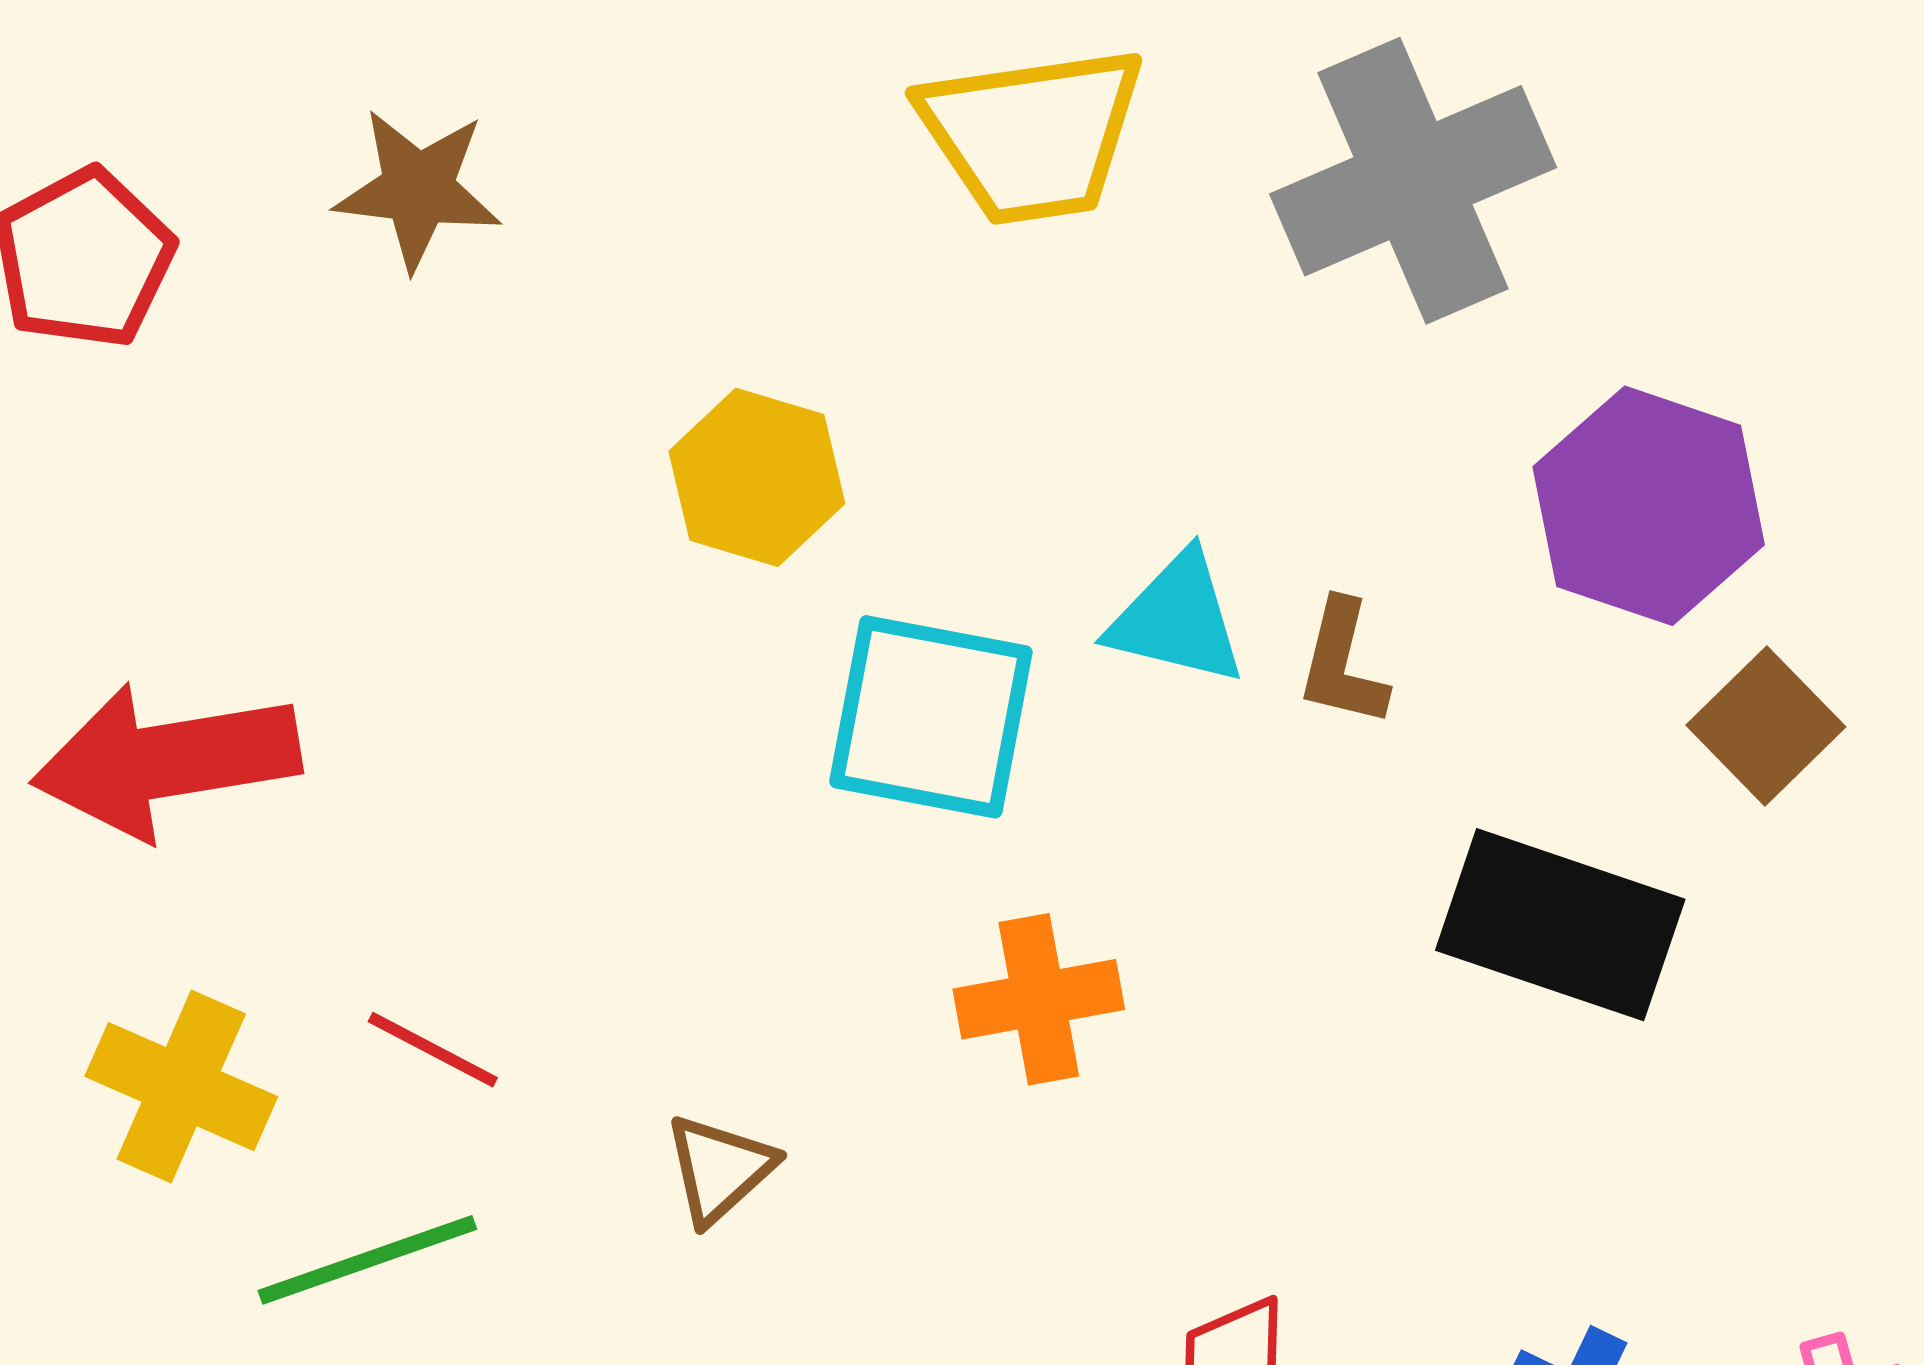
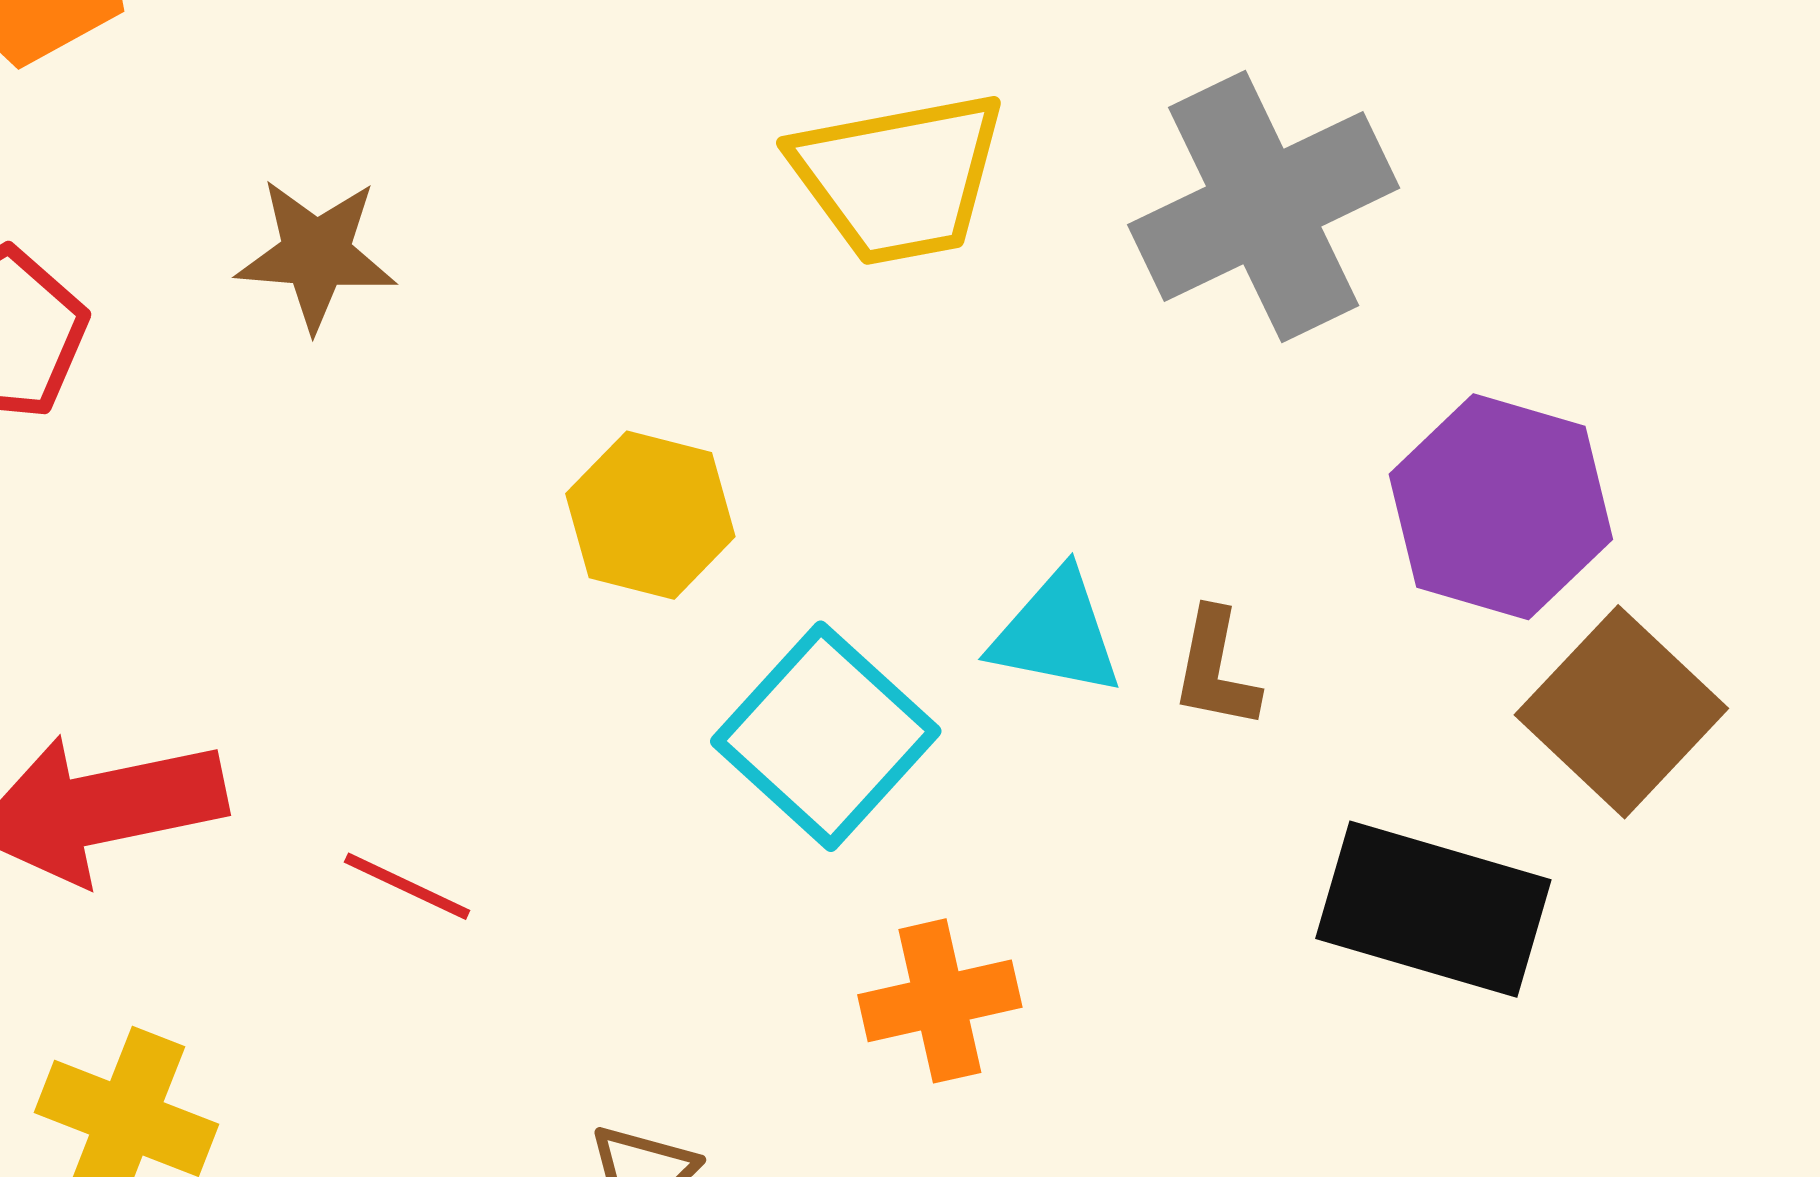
cyan square: (931, 717) -> (826, 736), turned 34
brown square: (1766, 726) -> (1621, 712), size x1.4
red line: (433, 1050) -> (407, 886), moved

